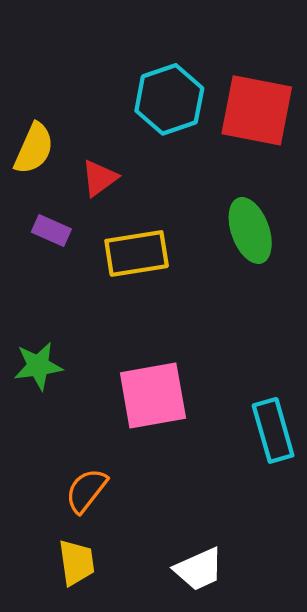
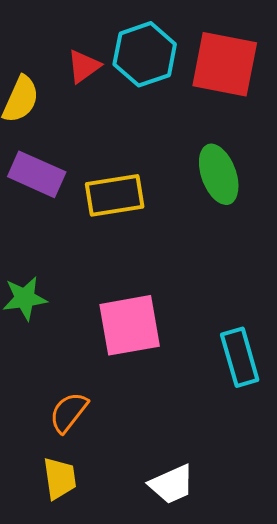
red triangle: (99, 178) -> (84, 66), moved
purple rectangle: (51, 230) -> (37, 174), size x1.6

